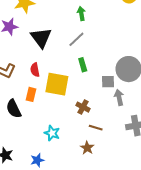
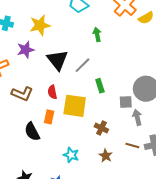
gray line: (76, 39) -> (83, 65), moved
brown line: (96, 128) -> (132, 145), moved
brown star: (87, 148) -> (106, 156), moved

